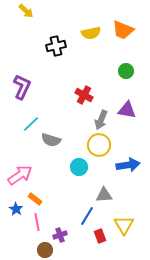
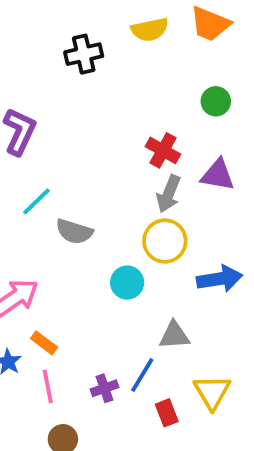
red cross: (84, 95) -> (163, 150), moved
purple cross: (60, 235) -> (104, 388), moved

